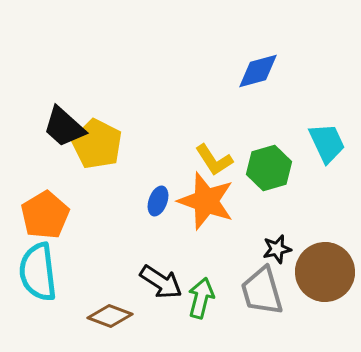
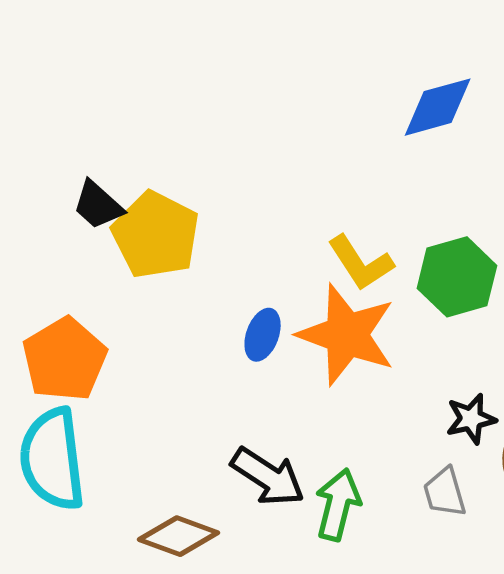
black trapezoid: (64, 127) -> (98, 205), size x0.7
gray trapezoid: (262, 291) -> (445, 492), size x0.6

